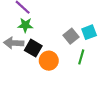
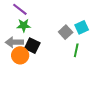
orange circle: (49, 61) -> (20, 55), moved

